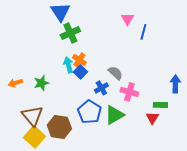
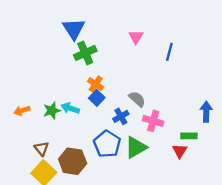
pink triangle: (127, 19) -> (136, 37), moved
cyan arrow: (68, 65) -> (70, 108), moved, turned -56
brown triangle: (32, 116) -> (41, 149), size x0.6

